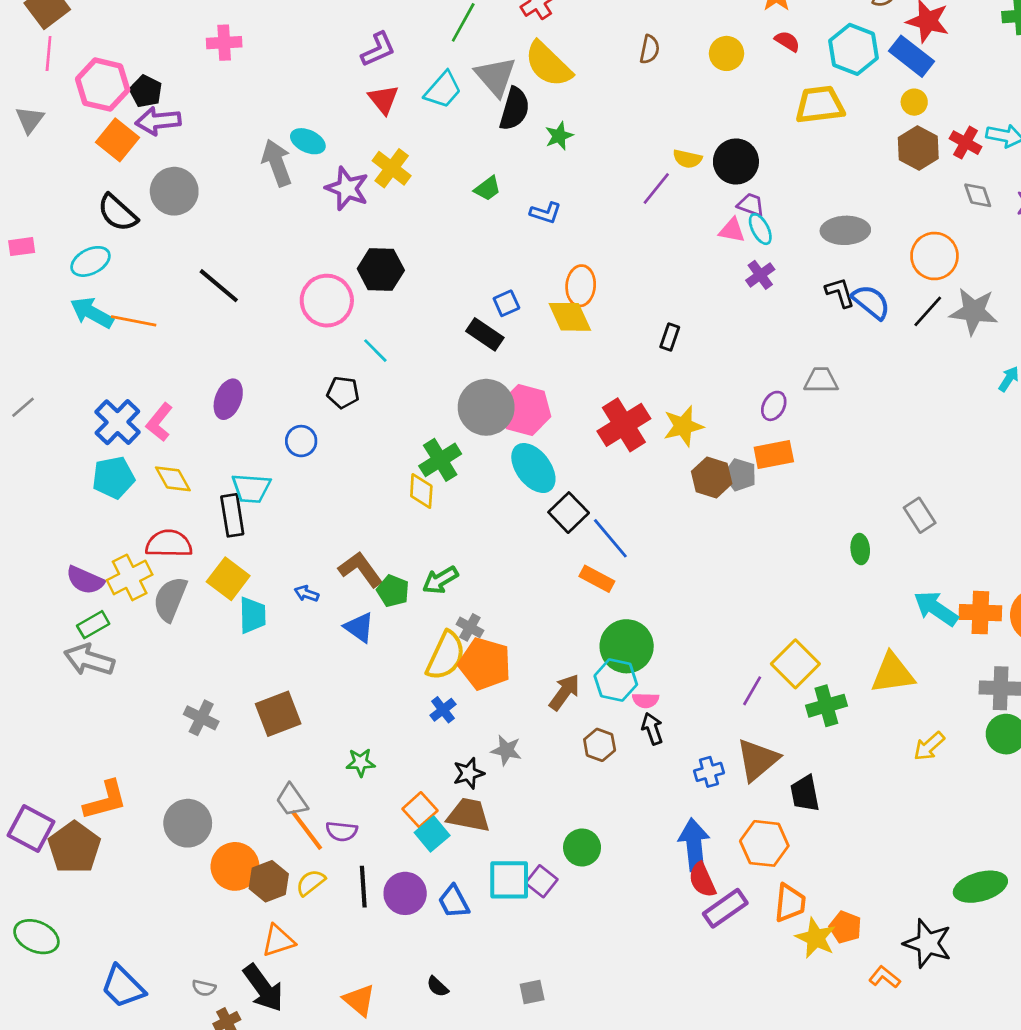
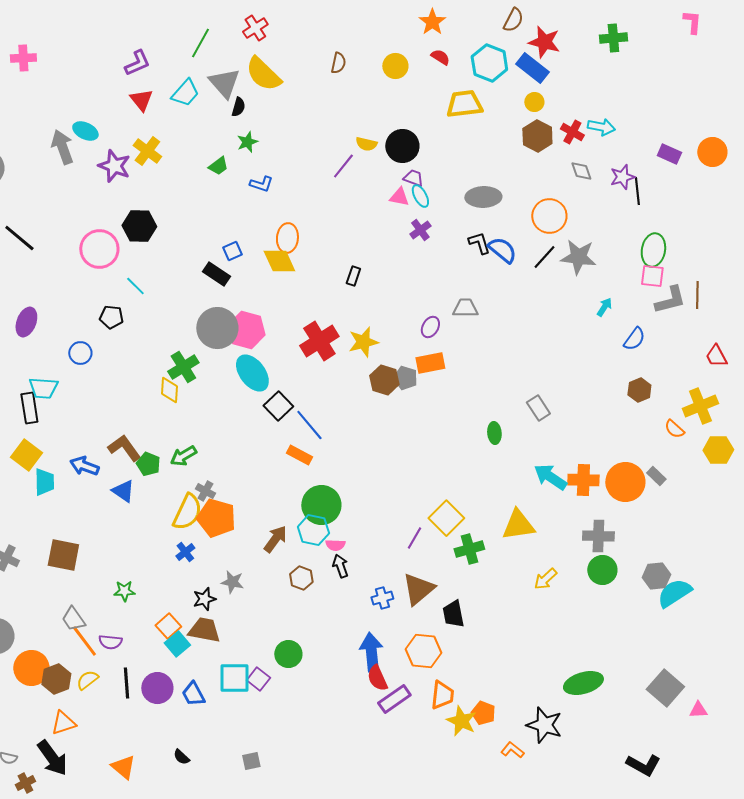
black semicircle: (514, 109) -> (238, 107), size x0.6
green star: (559, 136) -> (247, 142), moved
blue arrow: (307, 594) -> (84, 466), size x1.6
brown square: (278, 714) -> (63, 555), turned 32

